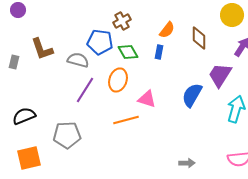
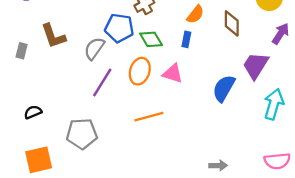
gray semicircle: (78, 60) -> (94, 48), turned -70
pink triangle: (147, 99) -> (173, 73), moved
black semicircle: (24, 116) -> (33, 112), size x0.7

